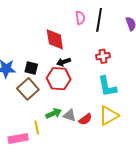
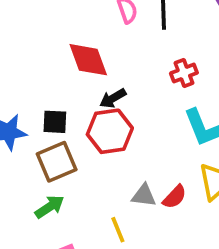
brown square: (28, 89) -> (57, 162), turned 30
green arrow: (54, 113) -> (50, 207), moved
yellow line: (37, 127) -> (118, 230), moved

